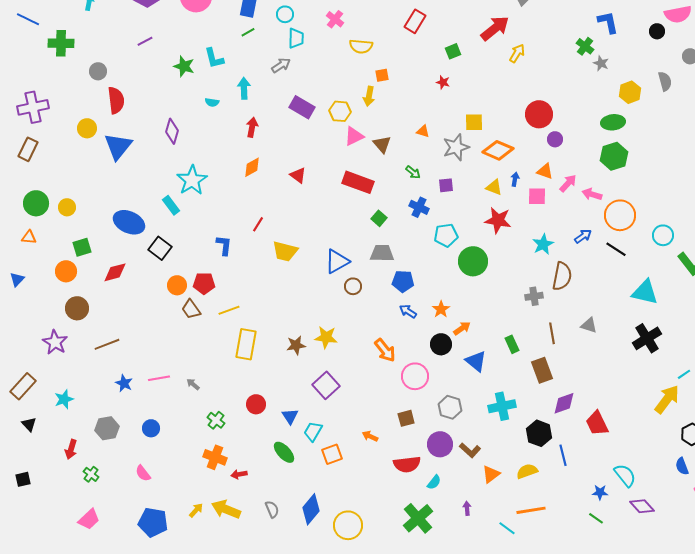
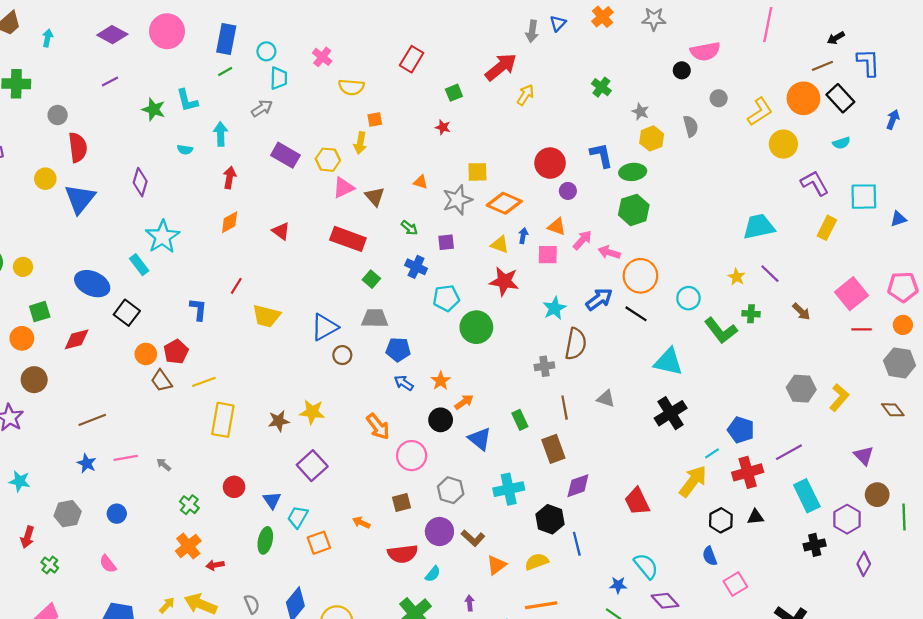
blue L-shape: (608, 22) -> (601, 155), moved
gray star: (601, 63) -> (640, 112), moved
blue arrow: (583, 236) -> (599, 299), size x1.4
red pentagon: (204, 283) -> (176, 352), turned -30
brown line: (107, 344) -> (92, 420), moved
cyan star: (64, 399) -> (20, 481), turned 30
red trapezoid: (597, 423) -> (637, 501), moved
green ellipse: (284, 452) -> (265, 540), turned 55
orange cross: (215, 457) -> (188, 546), turned 30

